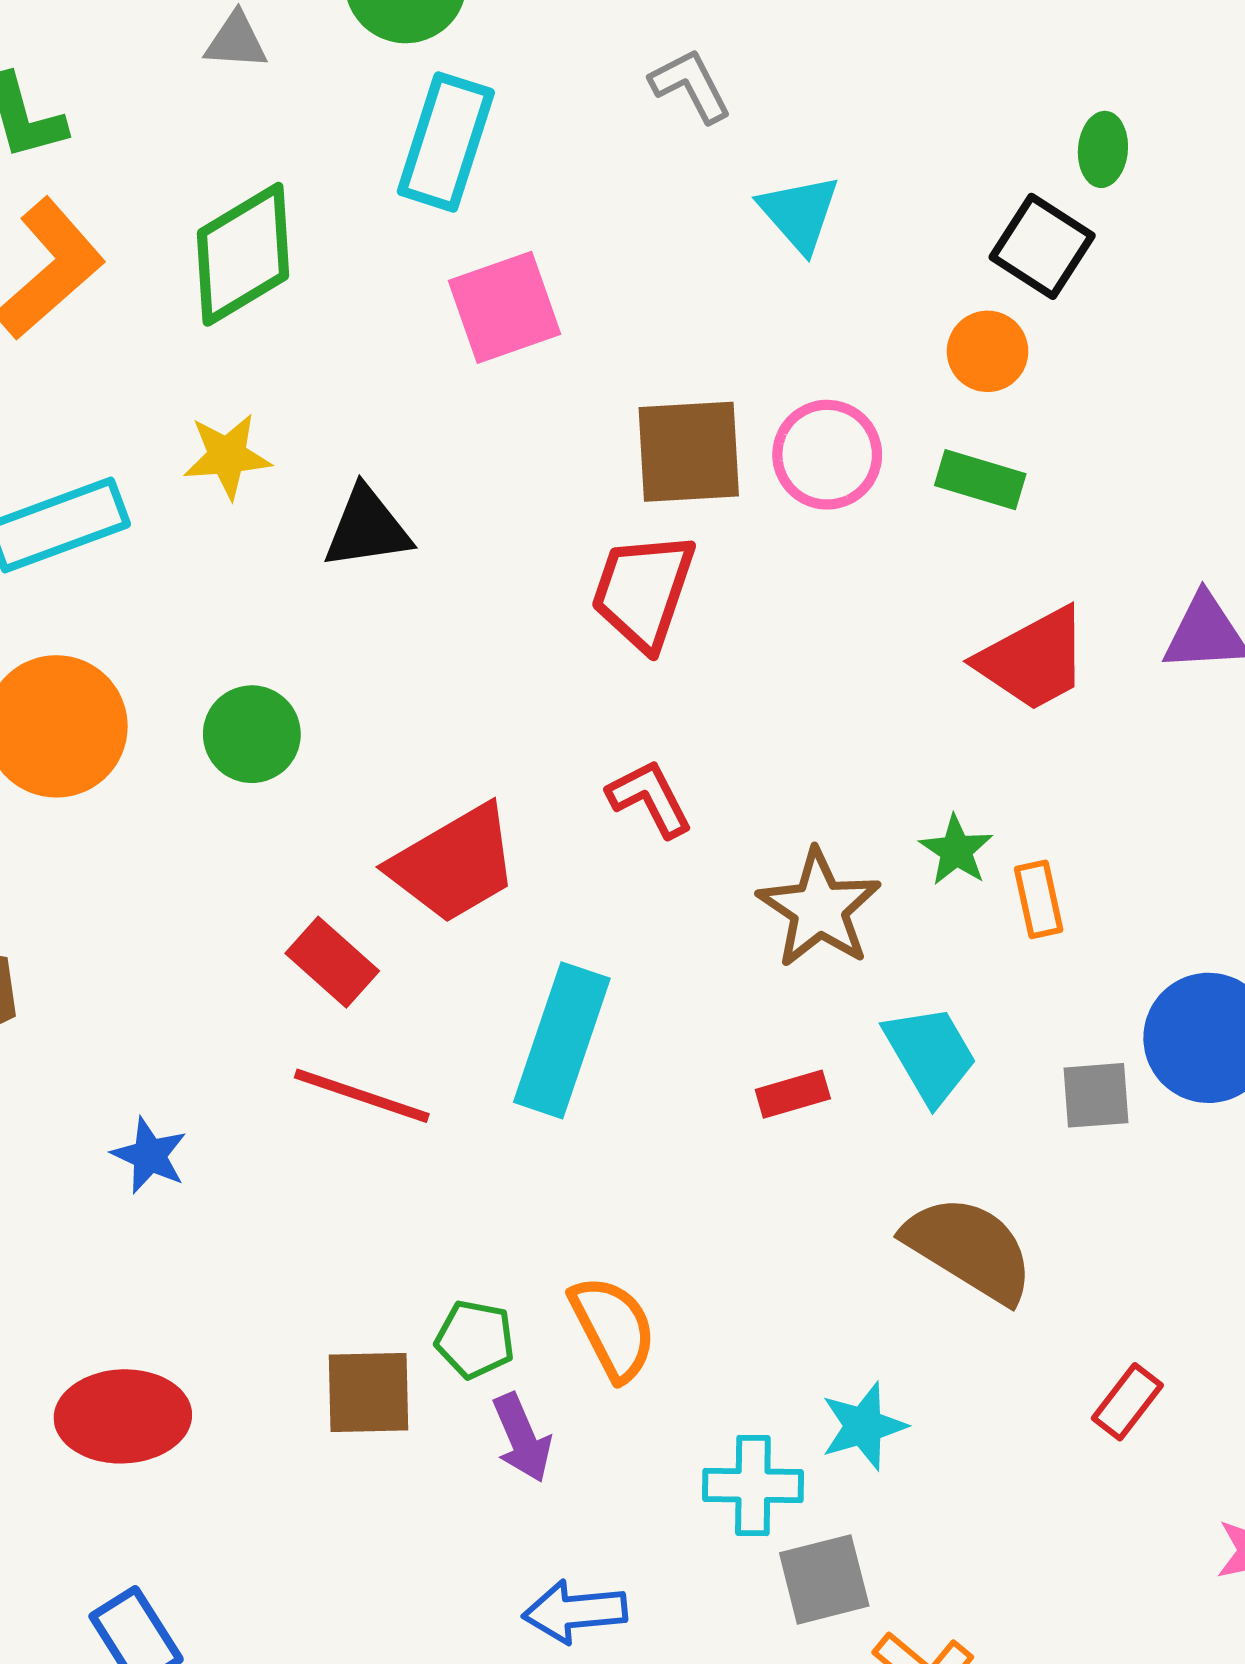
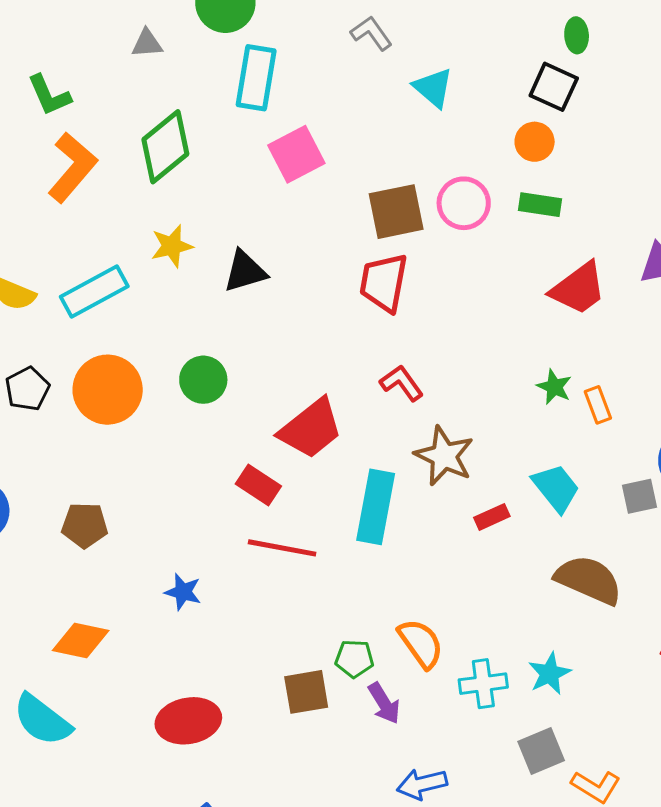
brown star: (819, 908) -> (444, 456), moved
cyan cross: (753, 1486) -> (483, 684), moved

